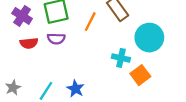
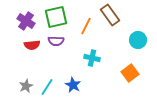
cyan circle: (149, 38) -> (138, 40), size x0.7
cyan cross: (121, 58) -> (92, 58), moved
gray star: (13, 88) -> (26, 86), moved

